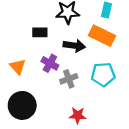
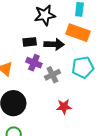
black rectangle: (40, 32) -> (30, 42), moved

